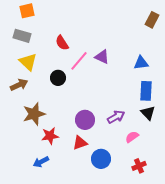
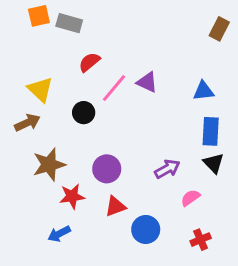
gray rectangle: (22, 36) -> (69, 23), moved
red semicircle: (62, 43) -> (89, 62), turned 84
purple circle: (85, 120) -> (107, 169), moved

